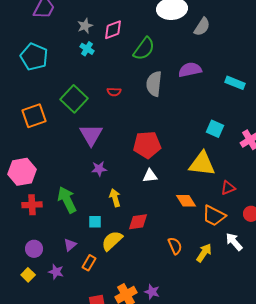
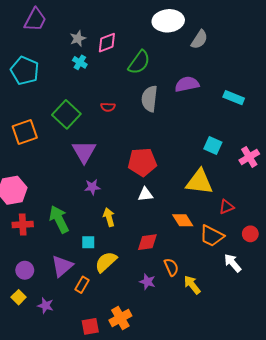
red diamond: (138, 222) -> (147, 242), moved
purple triangle: (70, 245) -> (62, 266), size x1.6
yellow arrow: (204, 253) -> (192, 285), moved, turned -72
purple star: (56, 272) -> (46, 306), moved
purple star: (152, 292) -> (147, 282), moved

